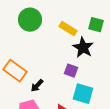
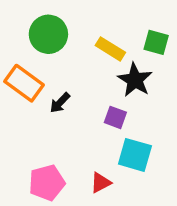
orange rectangle: (15, 71) -> (24, 83), moved
black arrow: (37, 86) -> (60, 103), moved

